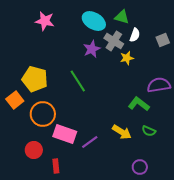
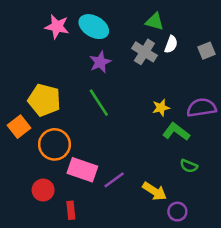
cyan ellipse: (94, 21) -> (94, 27), moved
purple star: (92, 49) -> (100, 62), moved
yellow star: (127, 58) -> (161, 108), moved
yellow arrow: (122, 132) -> (155, 191), moved

